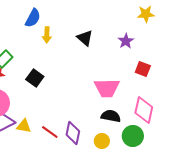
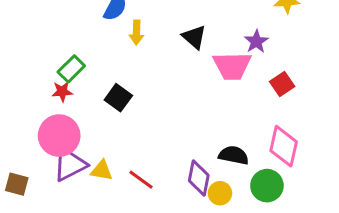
red square: (143, 69) -> (282, 84), turned 35
pink trapezoid: (107, 88) -> (232, 66), moved
purple diamond: (73, 133) -> (199, 178), moved

